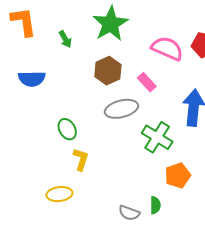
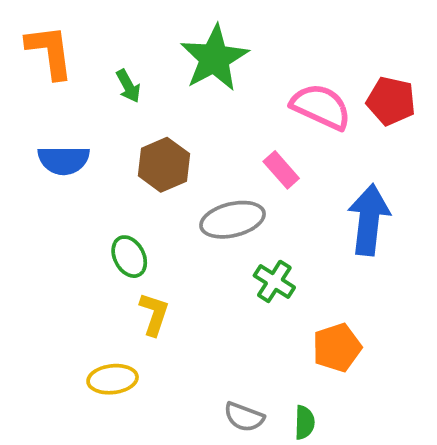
brown hexagon: (108, 71) -> (164, 165), moved
green cross: (157, 137) -> (274, 281), moved, size x0.7
green semicircle: (155, 205) -> (304, 422), moved

